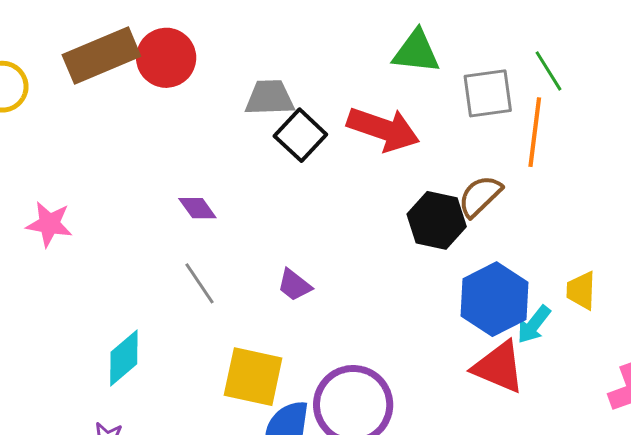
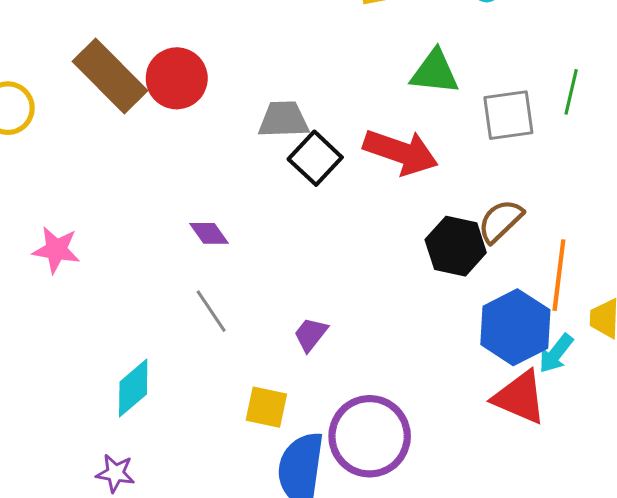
brown rectangle: (101, 56) -> (110, 76), turned 68
green line: (548, 71) -> (571, 92), turned 45
orange line: (535, 132) -> (559, 275), moved
purple trapezoid: (294, 285) -> (311, 334), moved, turned 90
yellow square: (253, 377) -> (266, 407), size x0.7

